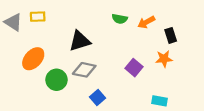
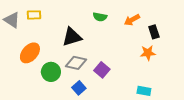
green semicircle: (120, 19) -> (100, 17), moved
purple square: (134, 68) -> (102, 70), moved
blue square: (97, 97) -> (79, 88), moved

